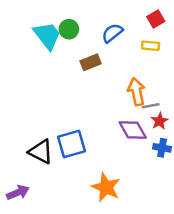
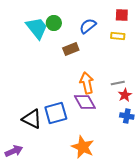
red square: (156, 19) -> (122, 15), turned 32
orange arrow: (137, 92) -> (87, 83), moved
purple diamond: (133, 130) -> (85, 102), moved

